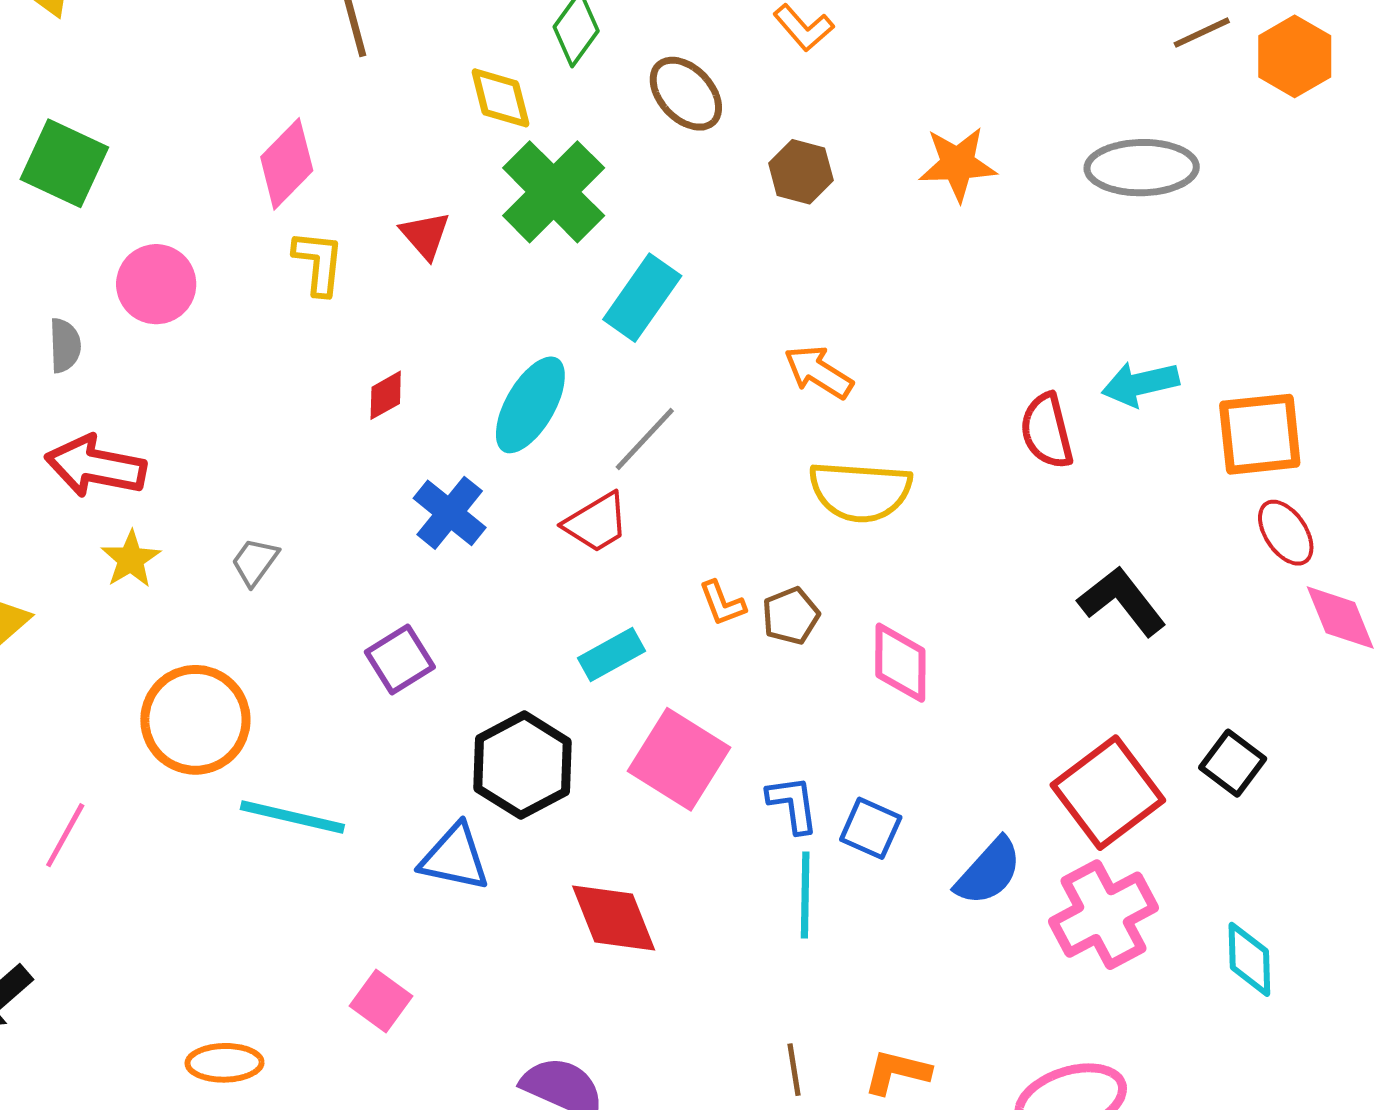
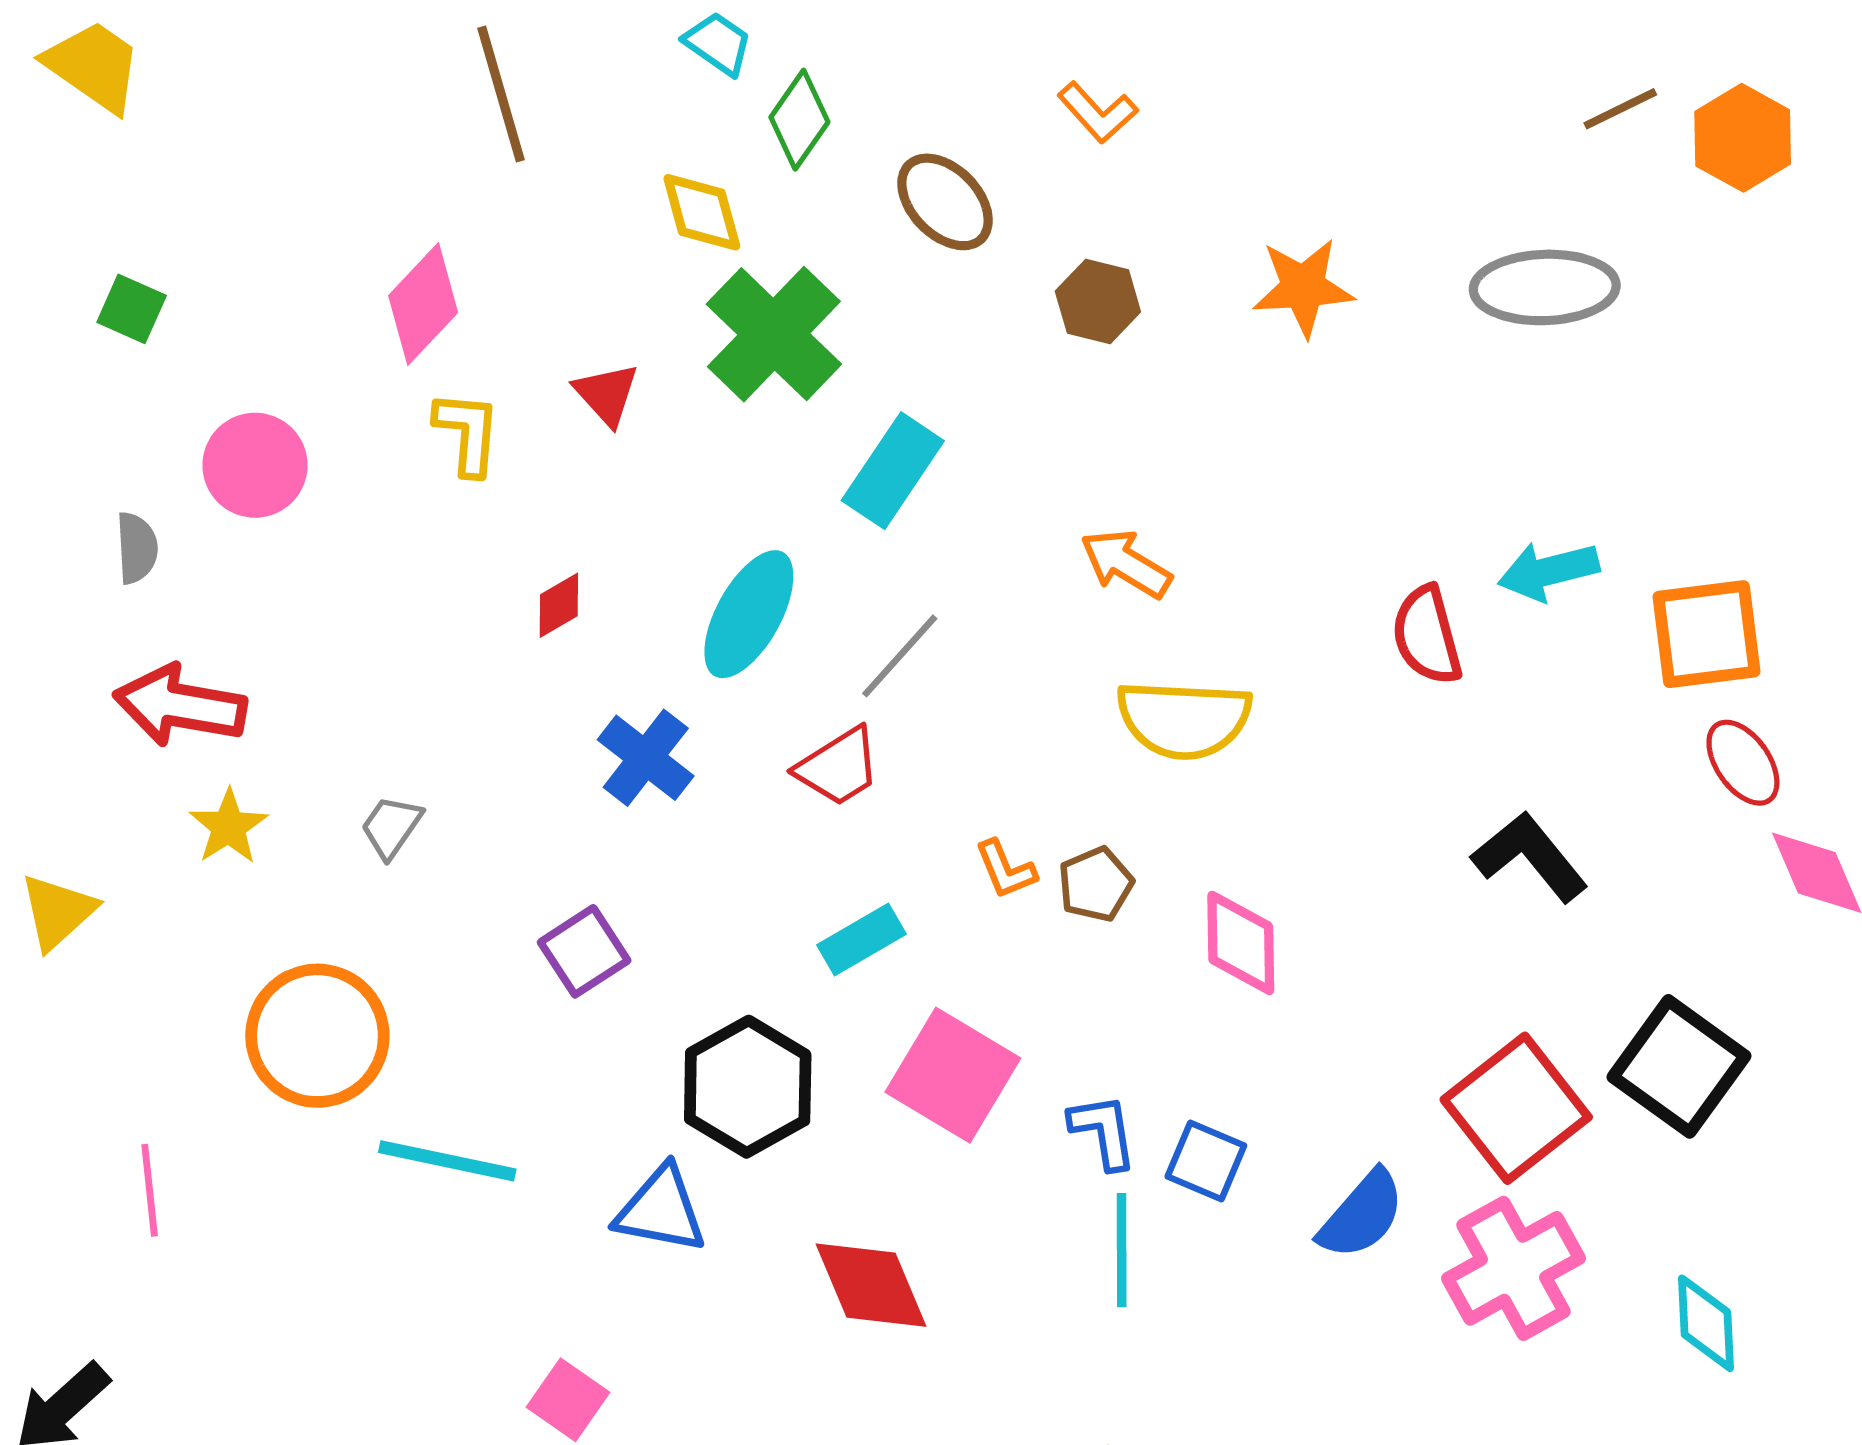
green square: (64, 163) -> (132, 309), size x0.6
black square: (1233, 763) -> (1679, 1066), size x1.6
pink line: (65, 835) -> (150, 1190), turned -34

